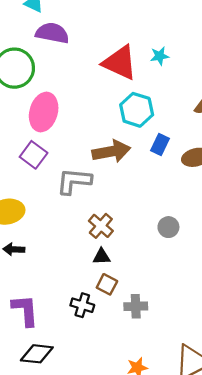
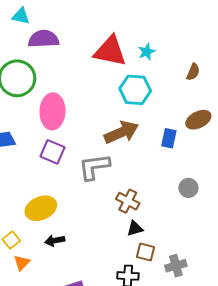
cyan star: (160, 56) -> (147, 52), moved
blue rectangle: (160, 144) -> (169, 138), moved

